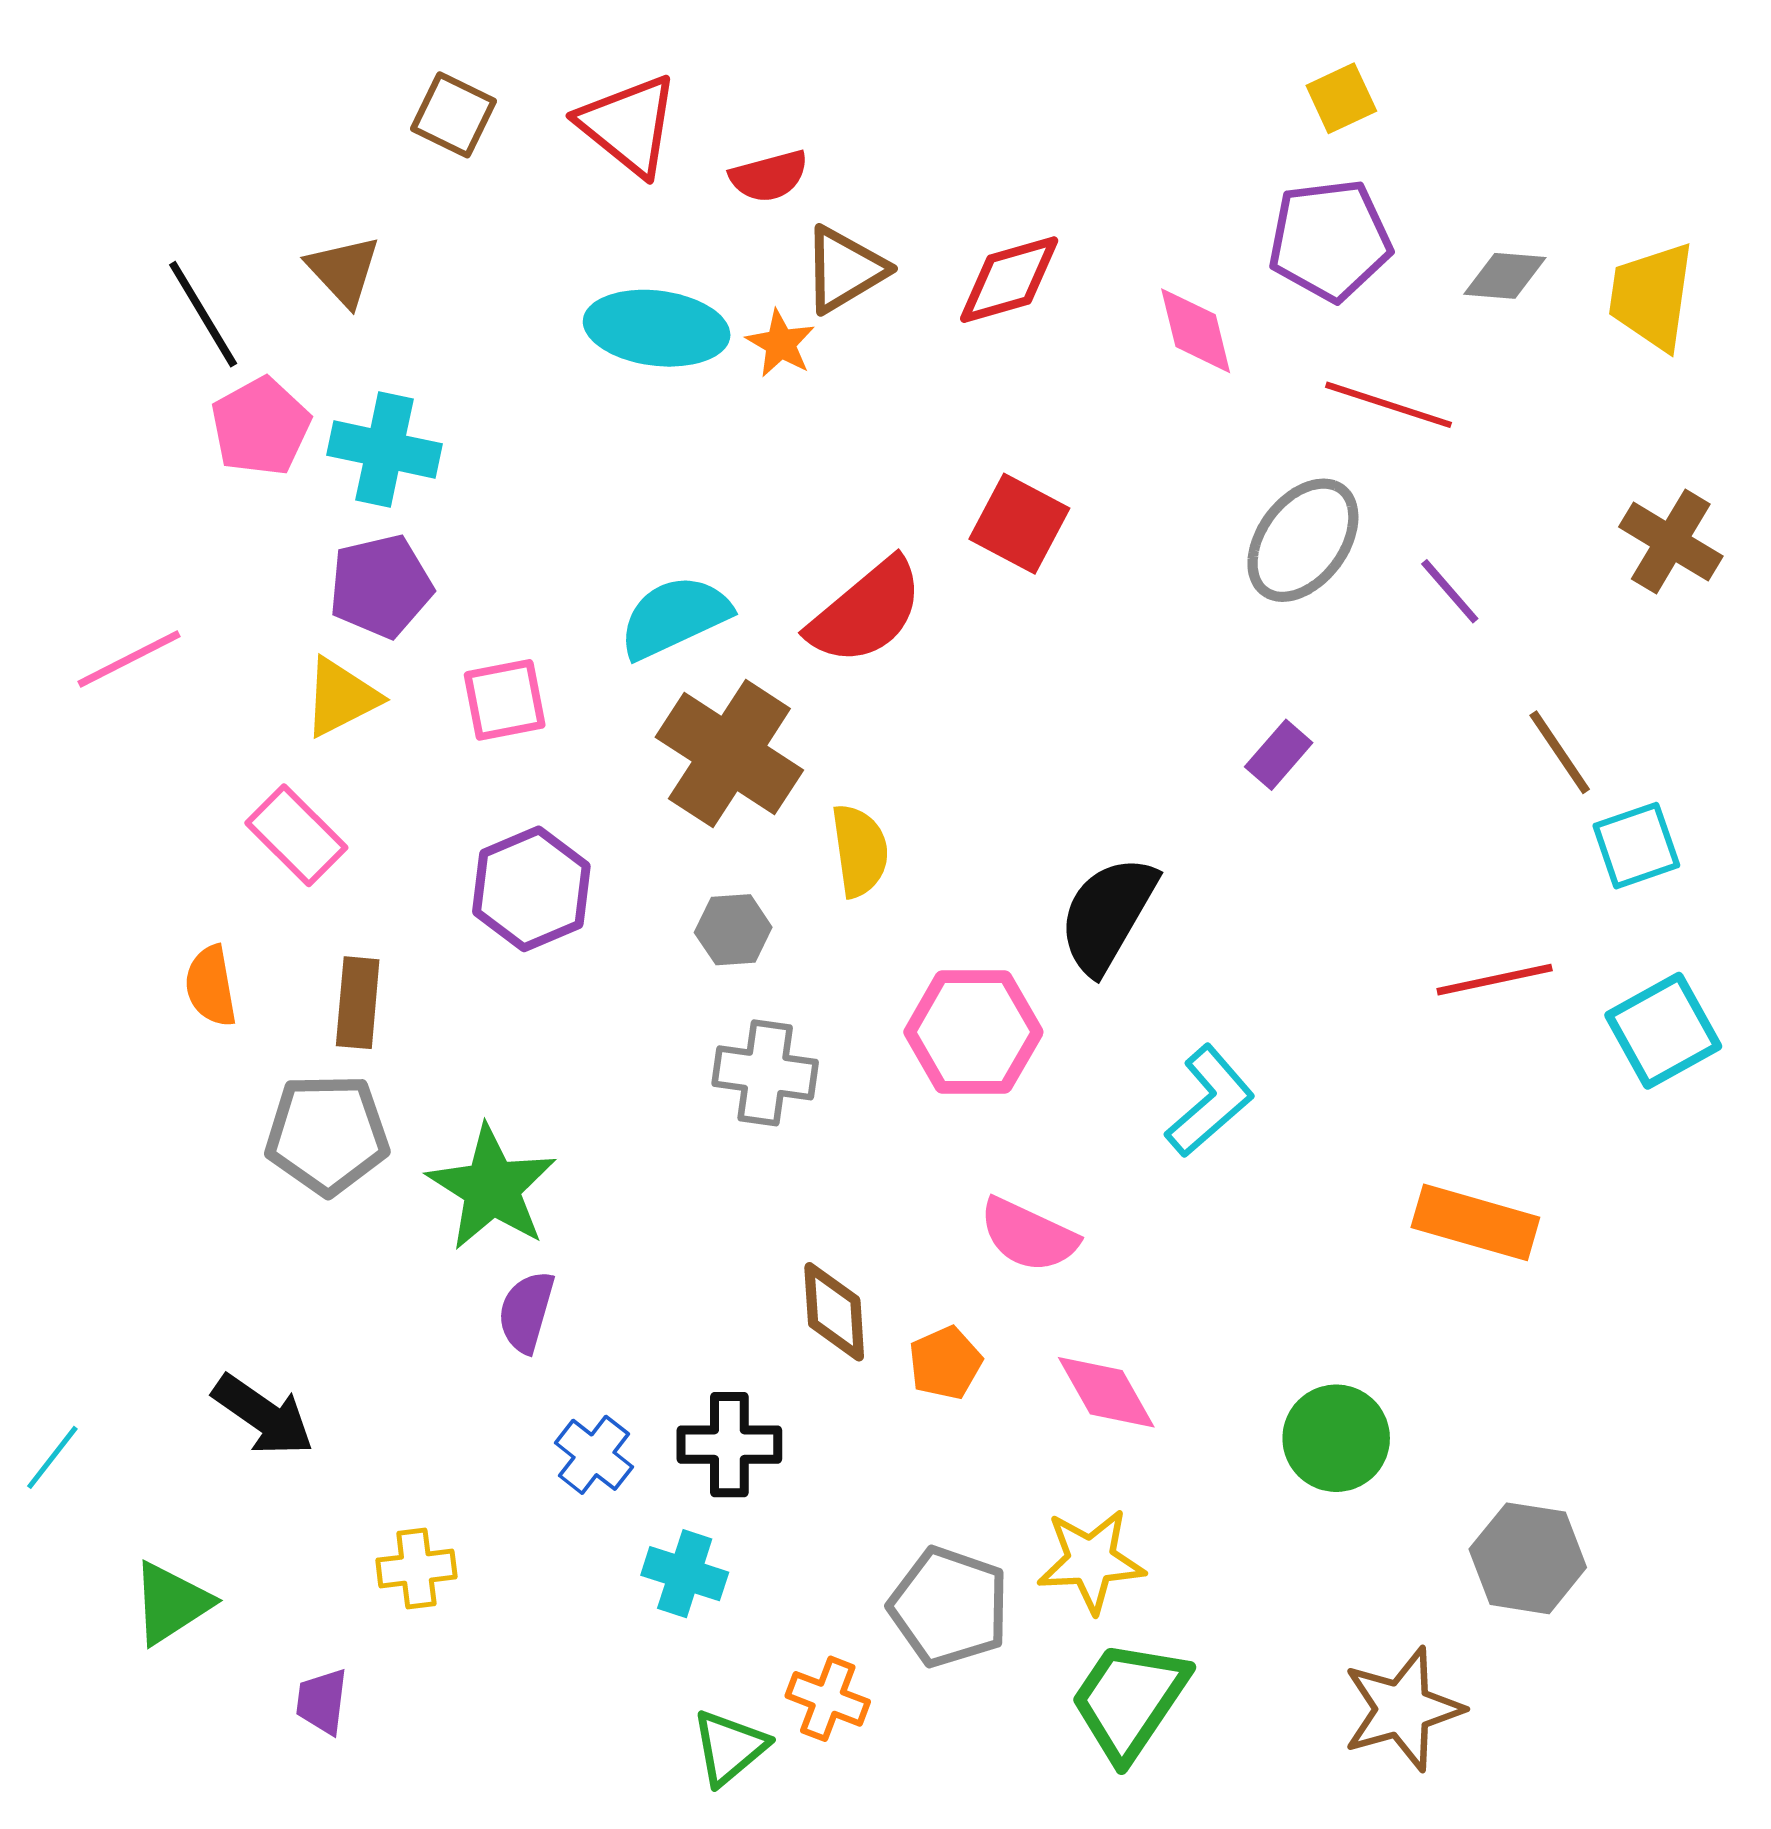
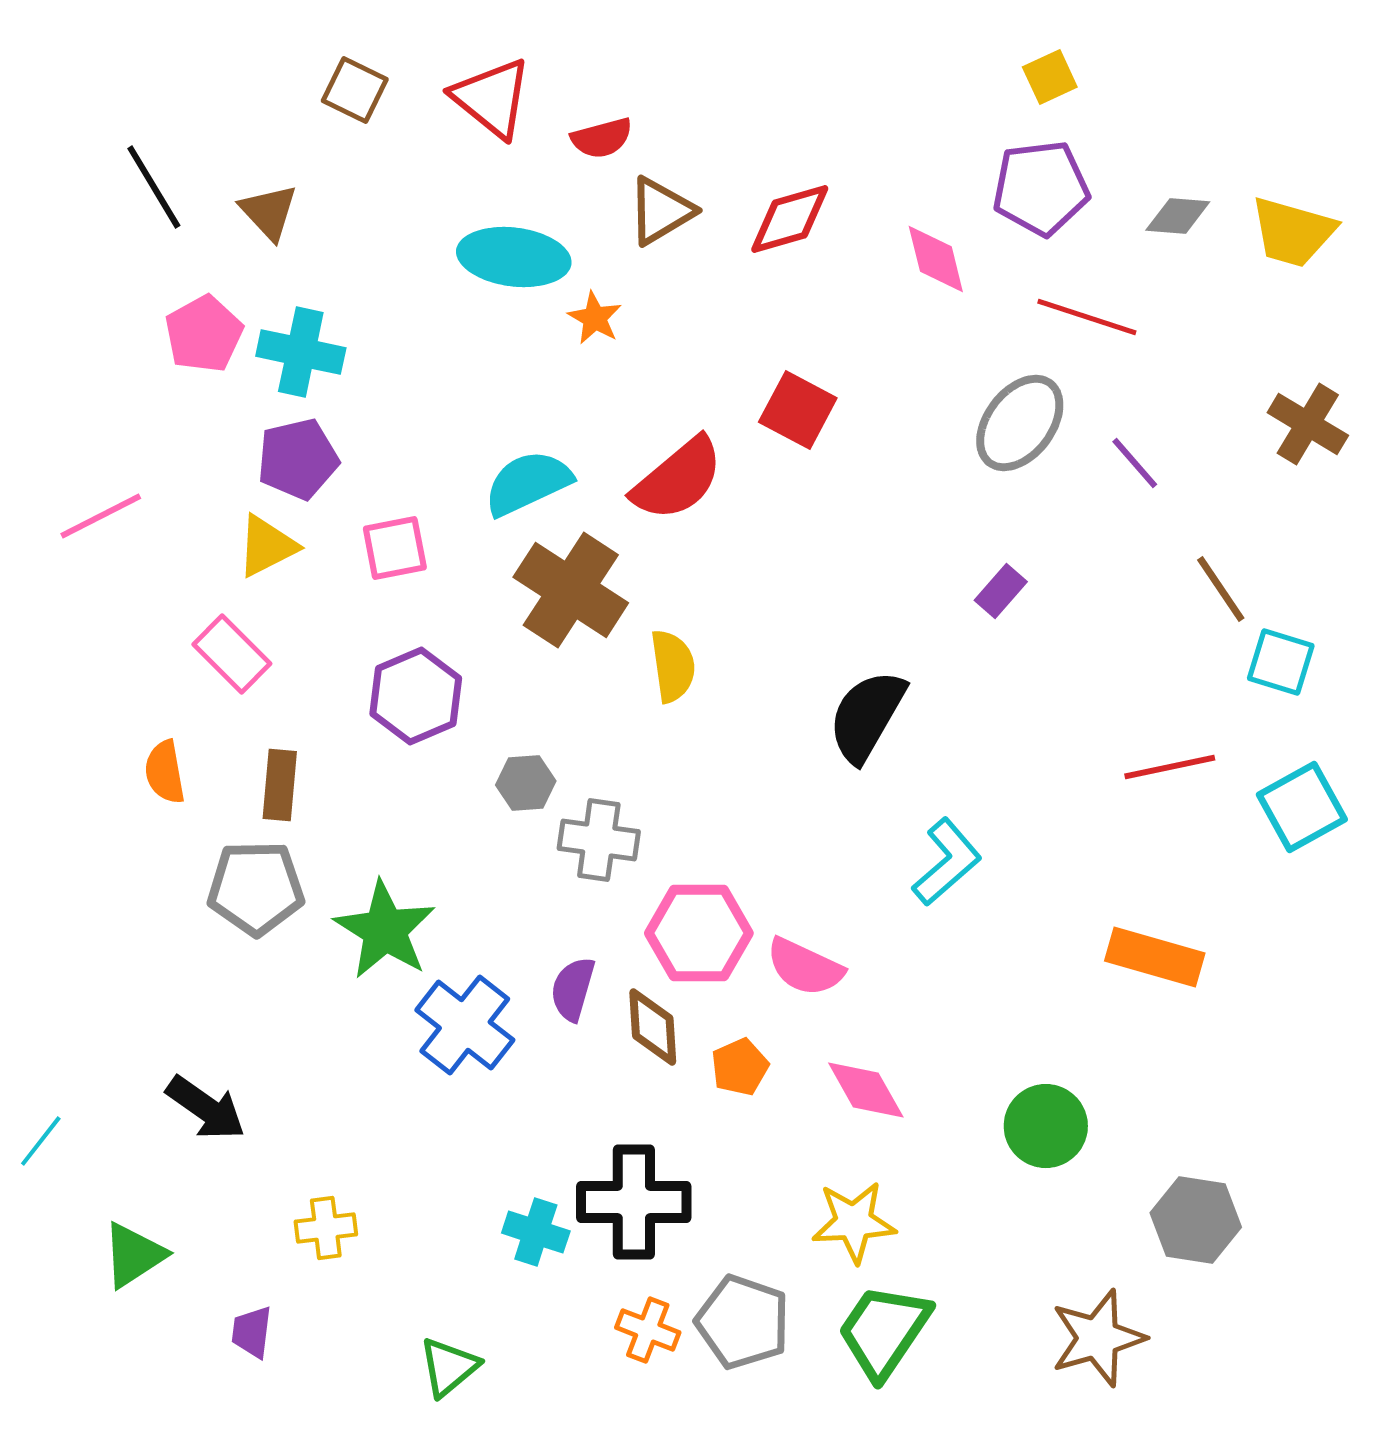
yellow trapezoid: (1652, 296) -> (1293, 232), turned -82
black line: (203, 314) -> (154, 187), moved
orange star: (780, 344) -> (595, 318), moved
cyan square: (1636, 846) -> (1281, 662), turned 36
gray hexagon: (733, 930) -> (526, 783), moved
pink hexagon: (973, 1032) -> (699, 933), moved
purple semicircle: (526, 1312) -> (573, 989), moved
black cross: (729, 1445) -> (634, 1202), moved, size x1.4
blue cross: (594, 1455) -> (465, 1025), moved, size x1.6
gray pentagon: (949, 1607) -> (743, 1322), moved
green triangle: (729, 1747) -> (449, 1367), moved

